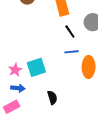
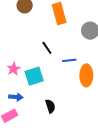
black line: (70, 32) -> (47, 48), moved
pink star: (15, 70) -> (14, 69), moved

